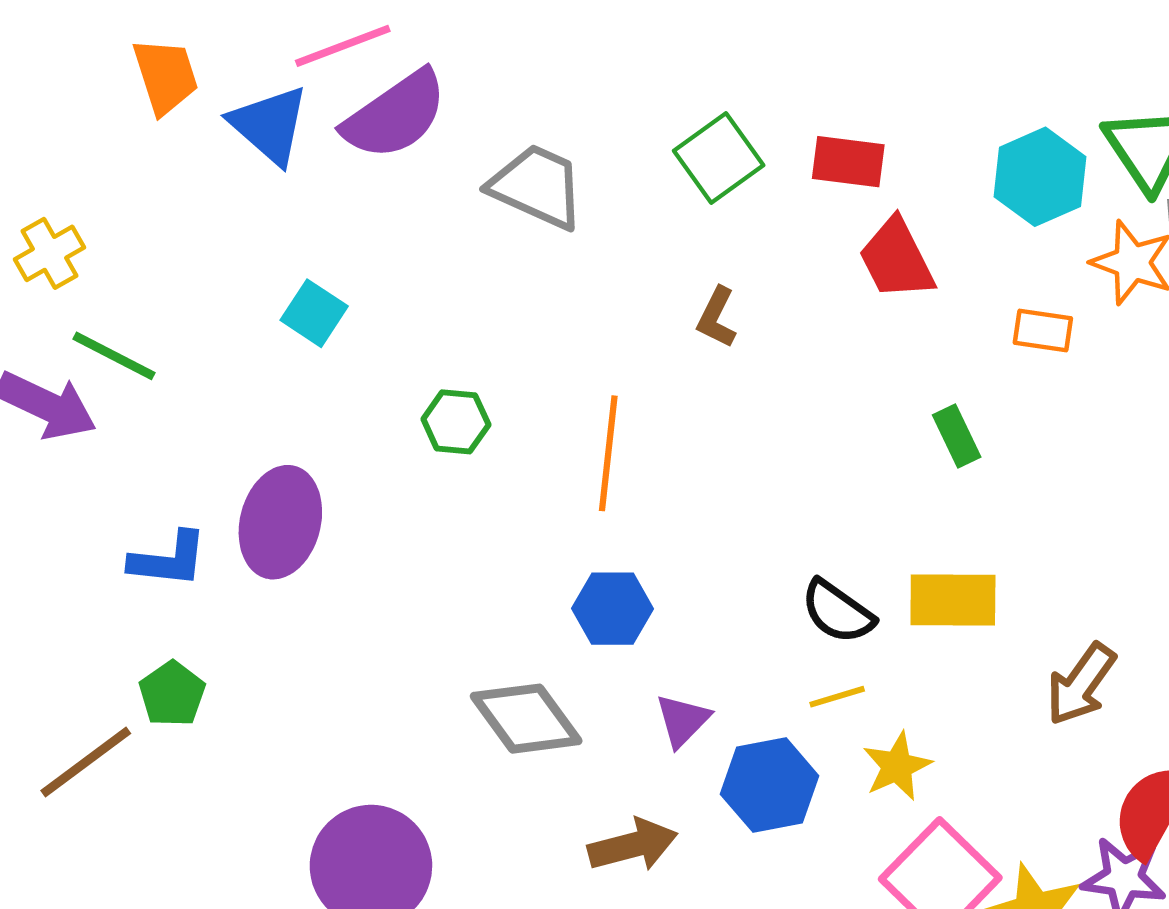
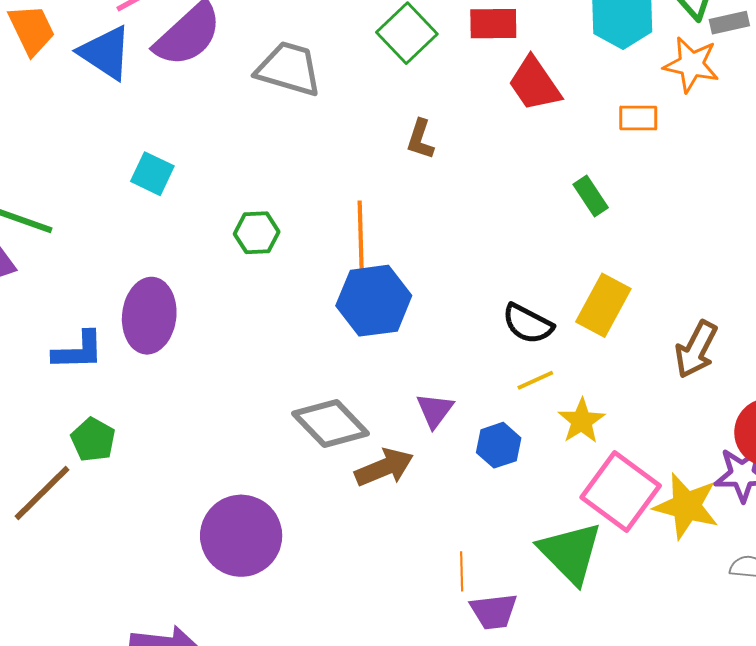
yellow rectangle: (953, 600) -> (603, 305), turned -54
blue hexagon: (613, 609) -> (374, 301), moved, size x1.4
blue hexagon: (770, 785) -> (499, 445), size x0.7
brown arrow: (633, 845) -> (384, 467), moved

